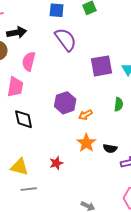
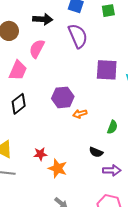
black arrow: (17, 32) -> (43, 19), moved
green semicircle: (119, 104) -> (112, 127), moved
black diamond: (24, 119) -> (19, 104), turned 50
orange star: (86, 143) -> (58, 168), moved, turned -30

